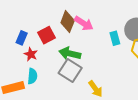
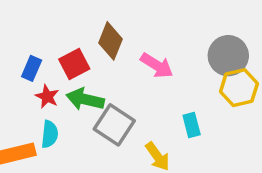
pink arrow: (84, 23) -> (157, 65), moved
cyan rectangle: (115, 38) -> (192, 125), moved
green arrow: (70, 53) -> (85, 99), moved

